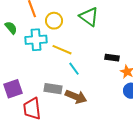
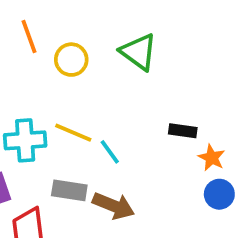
cyan cross: (36, 40) -> (25, 140), moved
yellow line: (62, 50) -> (73, 133), moved

